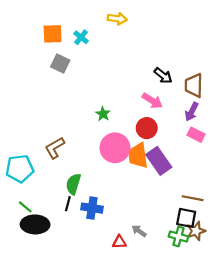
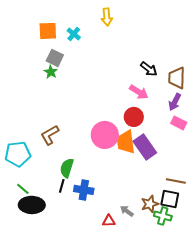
yellow arrow: (117, 19) -> (107, 17), turned 78
green star: (103, 114) -> (51, 72), moved
brown star: (196, 231) -> (150, 204), moved

